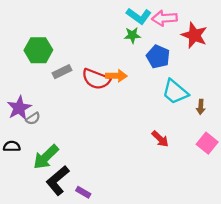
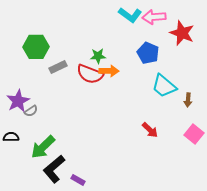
green star: (132, 35) -> (98, 56), moved

